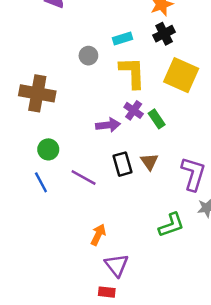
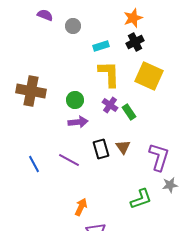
gray circle: (88, 56) -> (73, 26), moved
purple arrow: (108, 125) -> (78, 122), moved
green circle: (48, 149) -> (75, 100), moved

